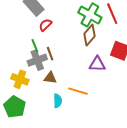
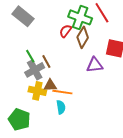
red semicircle: (45, 25) -> (65, 31), moved
yellow cross: (20, 79) -> (37, 91), moved
orange line: (78, 91) -> (62, 92), moved

